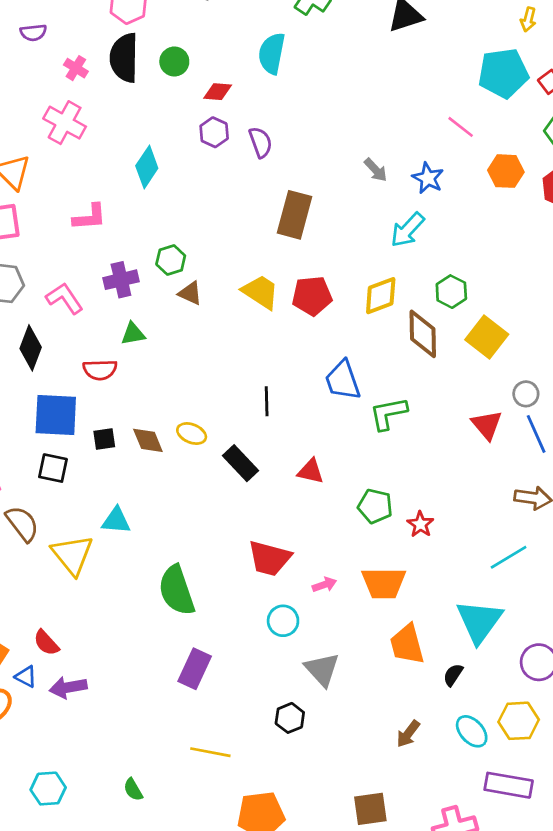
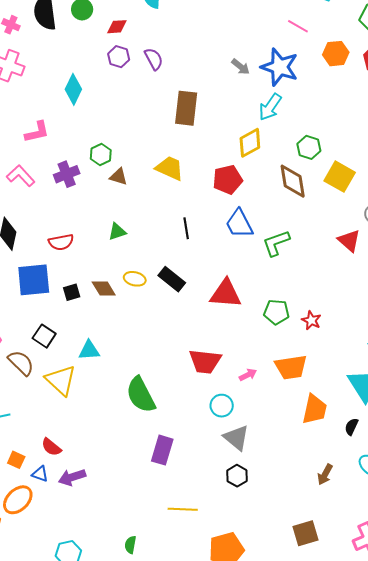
blue star: (428, 178) -> (280, 67), size x1.6
red pentagon: (312, 296) -> (228, 180), moved
yellow diamond: (381, 296) -> (250, 143), moved
pink L-shape: (64, 298) -> (21, 176), moved
green triangle: (133, 334) -> (117, 232), moved
black line: (267, 401) -> (186, 228), moved
black rectangle: (240, 463) -> (172, 279), moved
black square: (53, 468) -> (44, 336), moved, turned 30
red triangle: (311, 471) -> (226, 294), size x1.6
orange trapezoid: (407, 644) -> (315, 409), turned -144
gray triangle: (322, 669) -> (236, 438), moved
green semicircle: (133, 790) -> (130, 545), turned 48

